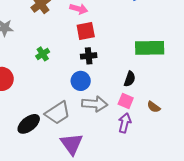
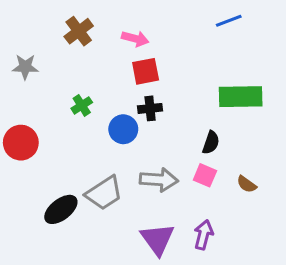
blue circle: (81, 81) -> (123, 129), moved
purple arrow: (125, 123) -> (204, 235), moved
purple triangle: (72, 144) -> (157, 239), moved

